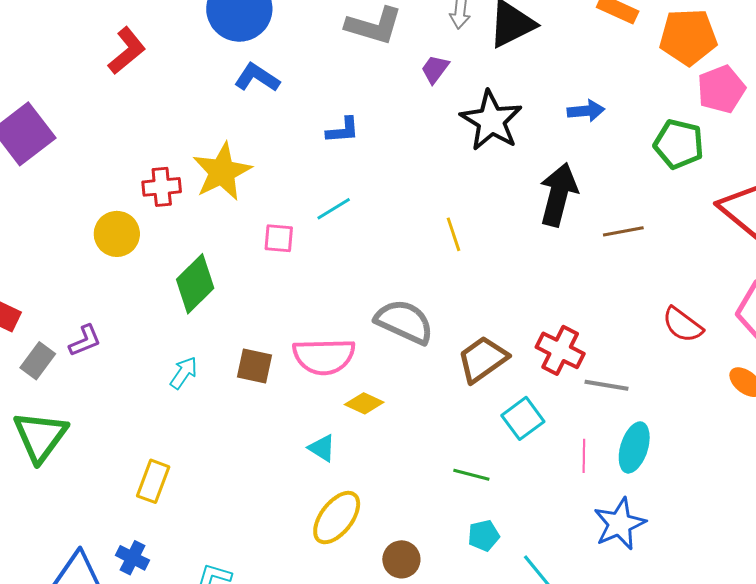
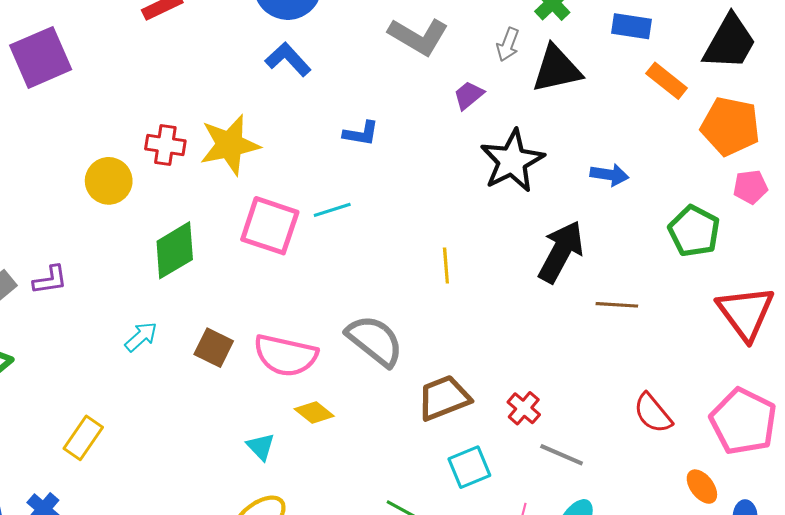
pink pentagon: (721, 89) -> (750, 187), size x0.7
pink square: (279, 238) -> (270, 226), size x1.8
red cross: (560, 350) -> (524, 408), size x0.7

